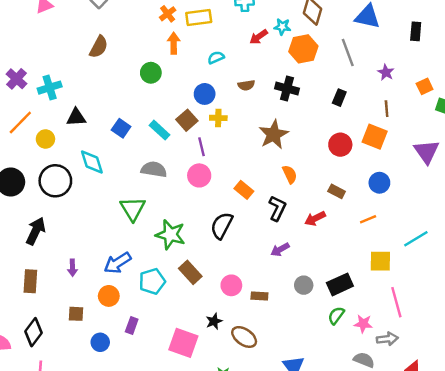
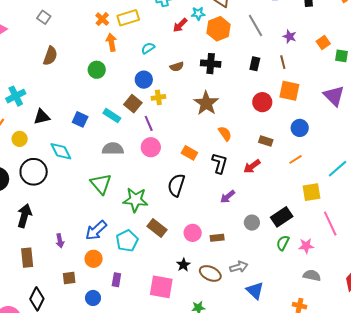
brown line: (387, 109) -> (283, 62), moved
gray arrow: (387, 339) -> (239, 267), moved

